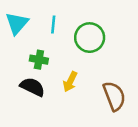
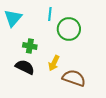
cyan line: (53, 25) -> (50, 14), moved
brown semicircle: (114, 96) -> (74, 78), moved, turned -50

